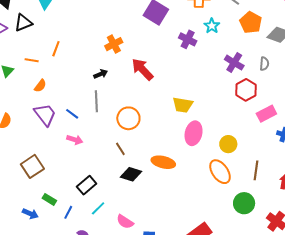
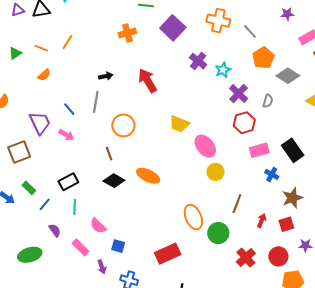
cyan star: (212, 26) -> (223, 70), moved
orange cross: (114, 44) -> (127, 33), moved
purple trapezoid: (45, 115) -> (40, 123), moved
pink ellipse: (194, 133) -> (205, 146), moved, turned -65
orange ellipse: (220, 172) -> (193, 217), moved
cyan line: (98, 208) -> (75, 207), turned -56

